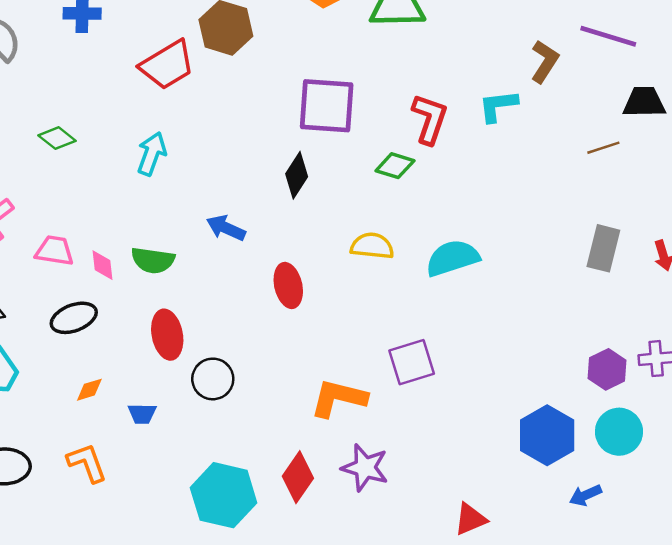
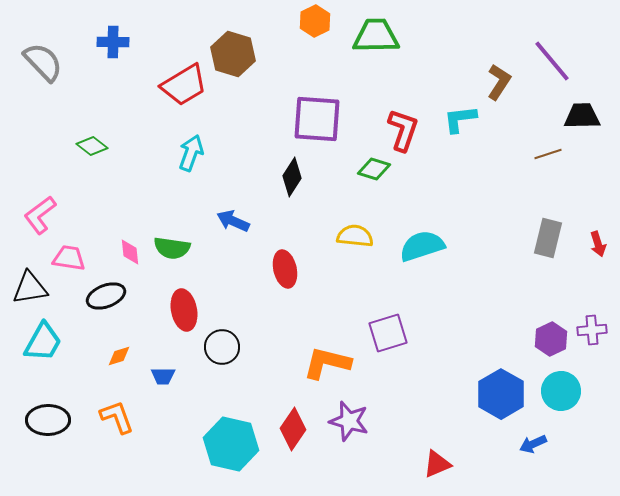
purple line: (608, 36) -> (552, 61), turned 33
cyan arrow: (152, 154) -> (191, 153), moved
pink trapezoid: (55, 251) -> (69, 258), moved

